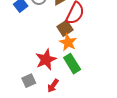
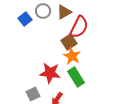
red star: (46, 59) -> (50, 73), turned 30

